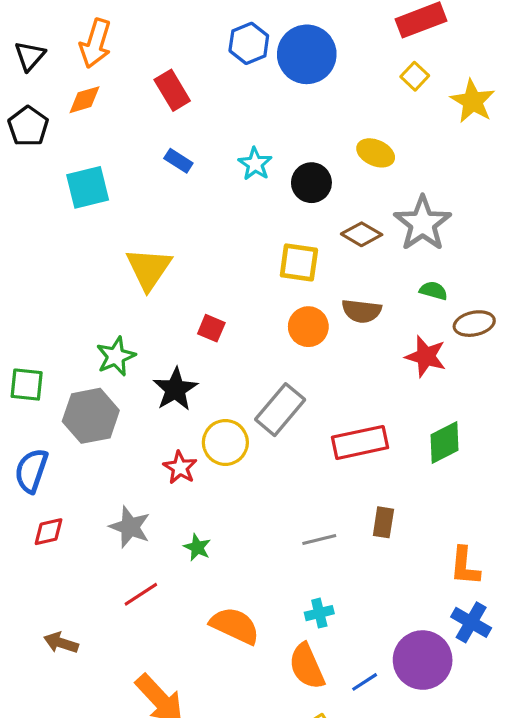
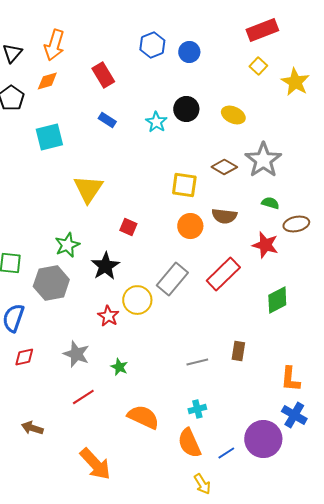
blue circle: (307, 54) -> (189, 52), size x0.6
black circle: (311, 183) -> (186, 109), moved
red rectangle: (360, 442) -> (223, 274), moved, turned -32

